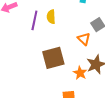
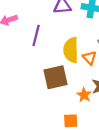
yellow semicircle: (51, 17) -> (71, 50), moved, size x1.6

